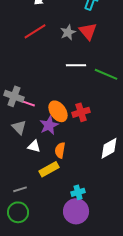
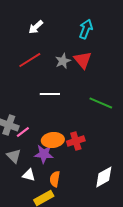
white line: (76, 65) -> (50, 94), moved
pink line: (28, 103) -> (23, 132), turned -56
orange ellipse: (58, 111) -> (53, 140), turned -60
purple star: (49, 125) -> (44, 154), turned 30

